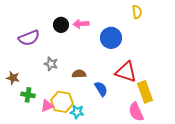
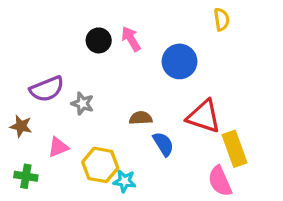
pink arrow: (81, 24) -> (131, 39), turned 63
purple semicircle: (29, 38) -> (47, 89), moved
brown semicircle: (79, 74) -> (141, 118), moved
green cross: (28, 95) -> (26, 176), moved
pink triangle: (47, 106) -> (58, 147), moved

